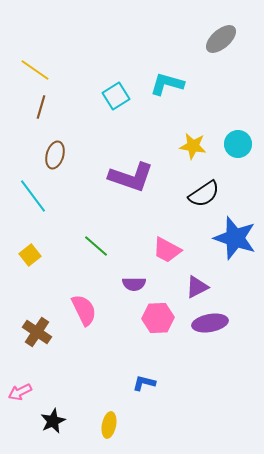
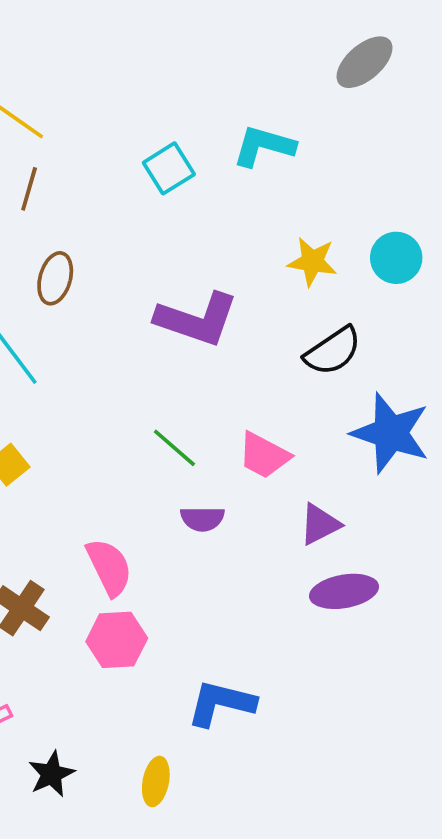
green line: (96, 246) -> (174, 448), moved
pink hexagon: (158, 318) -> (117, 640), moved
blue L-shape: (144, 383) -> (221, 703), size x1.6

